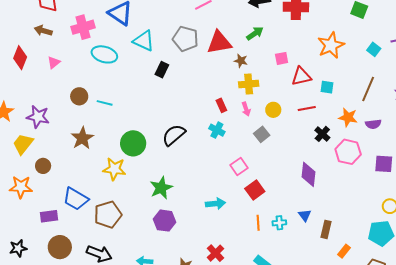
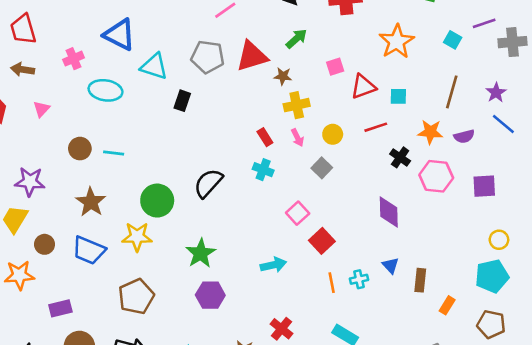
pink cross: (83, 27) -> (73, 59), size x0.7
blue trapezoid: (76, 199) -> (89, 250), moved

